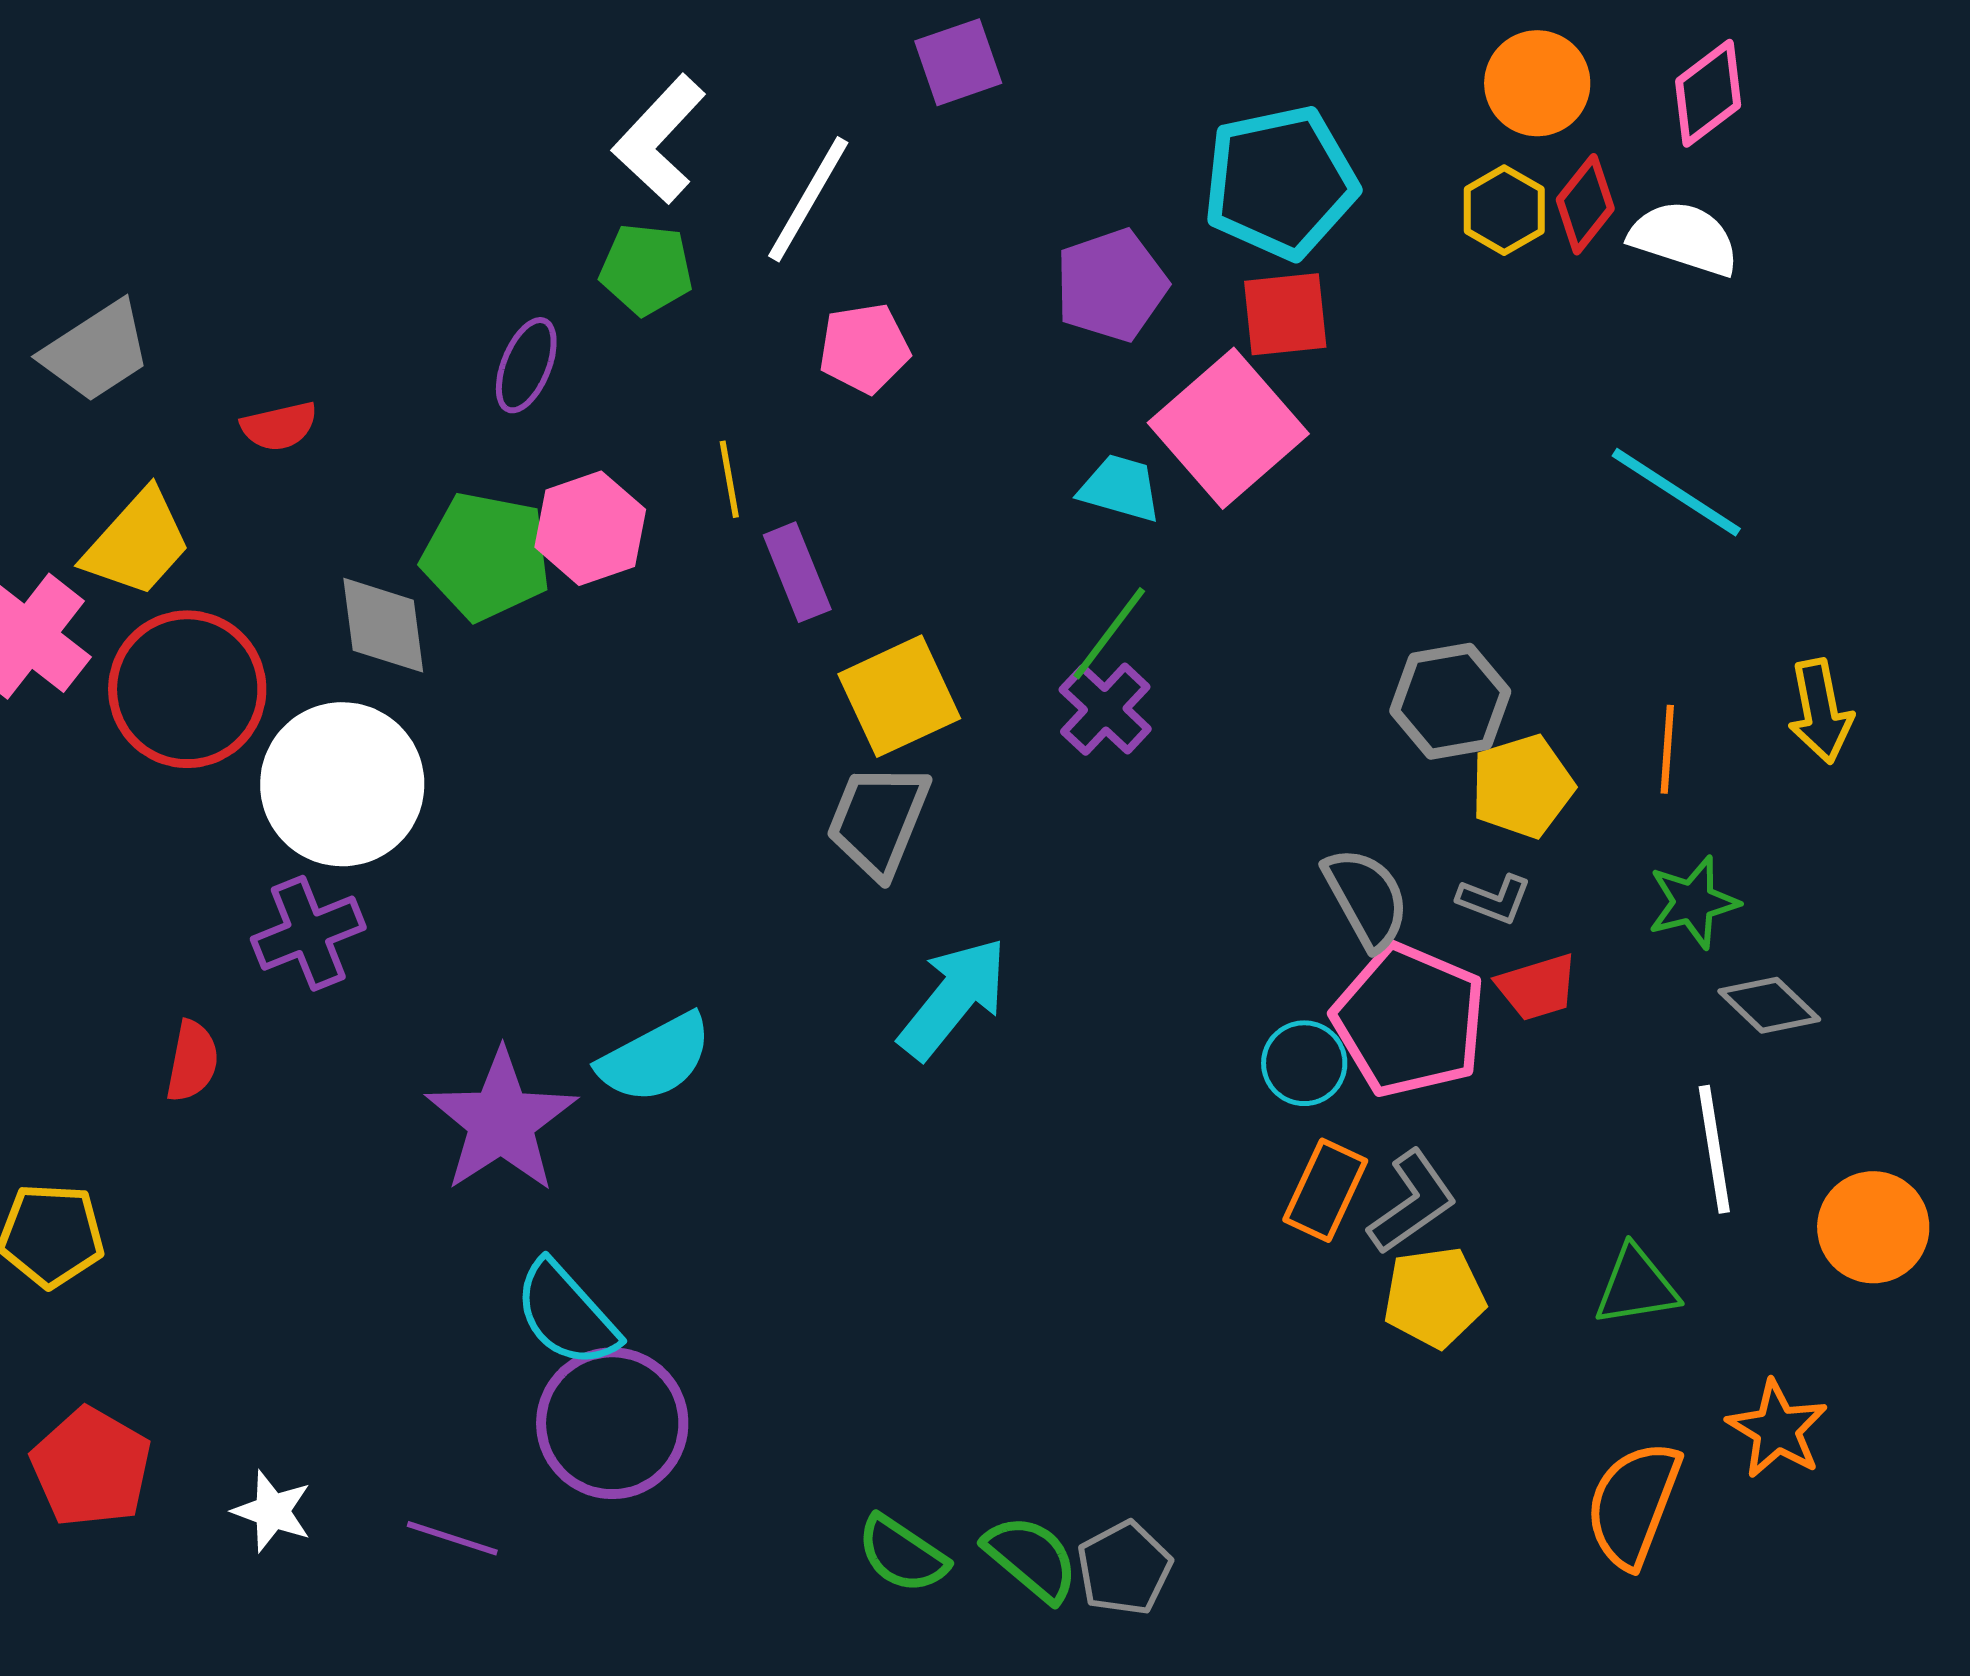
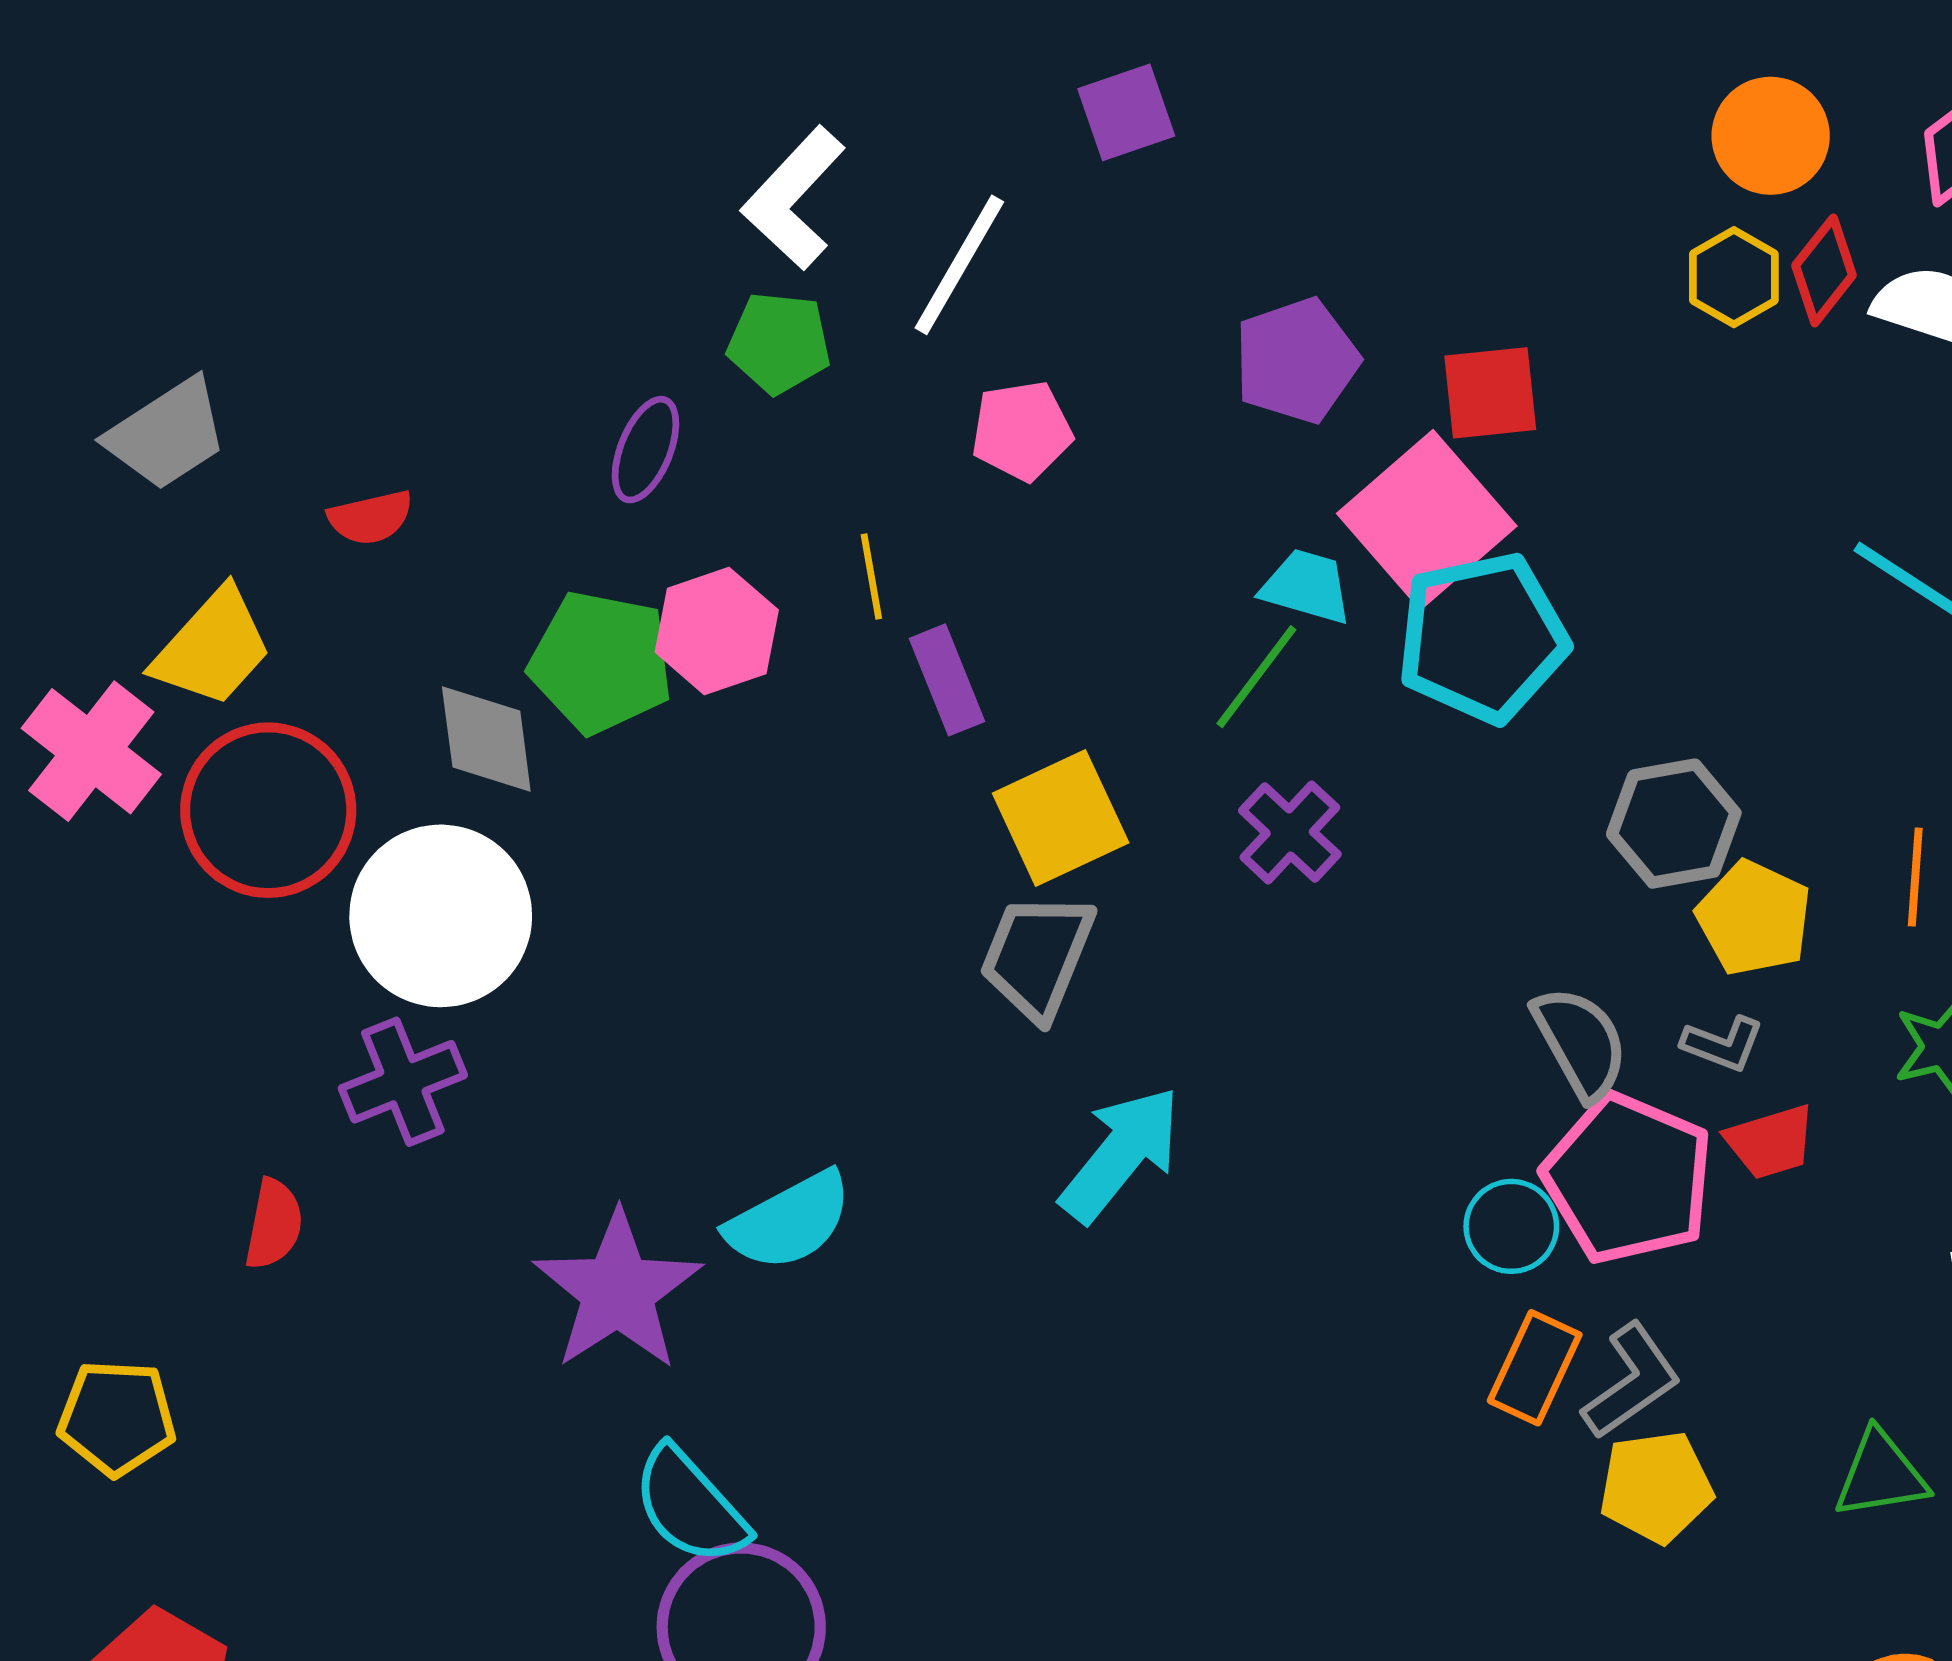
cyan pentagon: (1280, 182) -> (1482, 638), moved
green line: (1109, 633) -> (1256, 677), moved
yellow pentagon: (1522, 786) -> (1754, 918), turned -30

